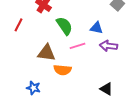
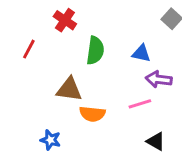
green semicircle: (64, 26) -> (95, 50), turned 42
pink line: (77, 46) -> (140, 104), moved

